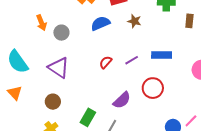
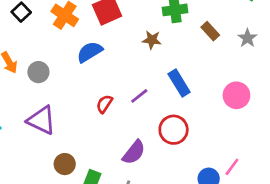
brown star: (134, 21) -> (152, 40), moved
brown rectangle: (189, 21) -> (210, 31), turned -40
blue rectangle: (162, 55) -> (179, 83), turned 66
brown circle: (53, 102) -> (65, 164), moved

